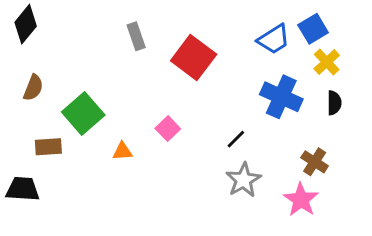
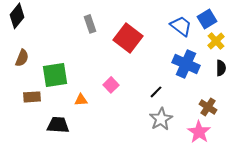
blue trapezoid: (274, 39) -> (181, 26), turned -110
green square: (83, 113) -> (55, 75), turned 32
black trapezoid: (23, 189) -> (58, 125), moved

